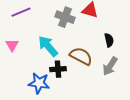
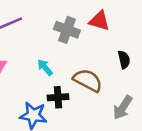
cyan arrow: (48, 46) -> (45, 67), size x0.6
gray arrow: (110, 66) -> (123, 108), moved

